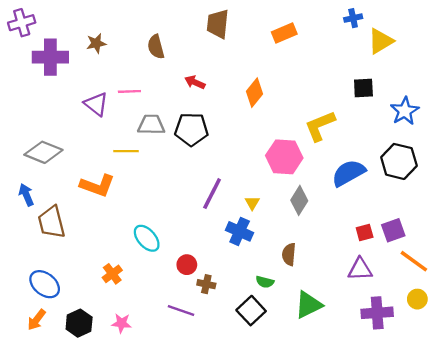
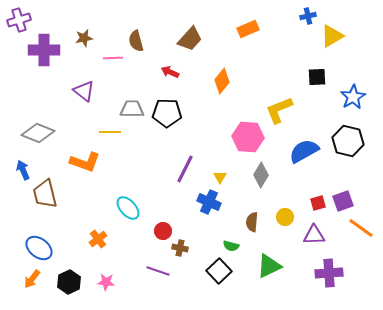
brown trapezoid: (218, 24) -> (190, 39), moved, turned -144
pink line: (129, 91) -> (113, 58), moved
yellow circle: (417, 299) -> (285, 217), moved

